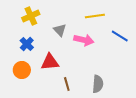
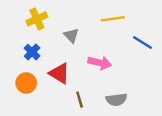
pink arrow: (84, 40) -> (100, 63), moved
red triangle: (50, 62) -> (59, 73), turned 36
gray semicircle: (98, 84) -> (116, 100), turned 78

